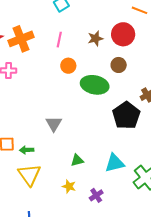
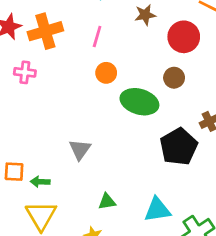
brown star: (95, 38) -> (145, 15), moved

